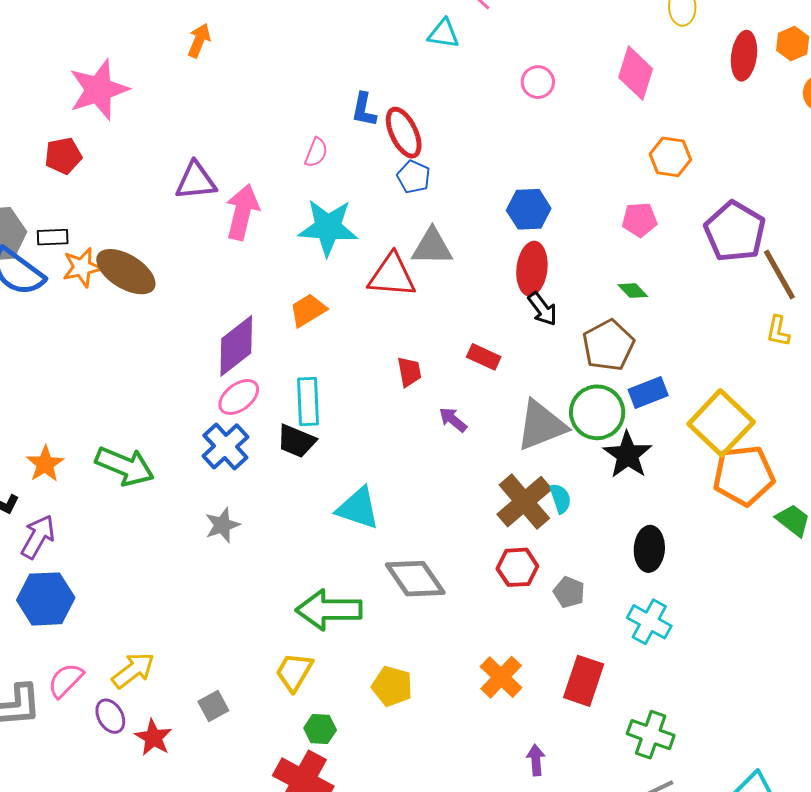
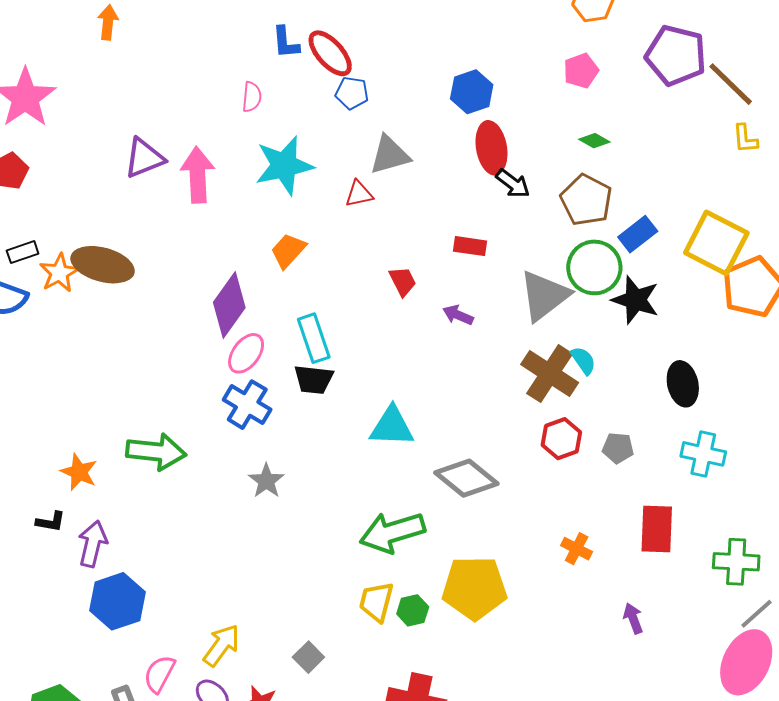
red triangle: (392, 276) -> (359, 194), size x0.6
orange cross: (501, 677) -> (577, 549), size x0.7
yellow pentagon: (392, 686) -> (474, 588), size x1.6
green hexagon: (320, 729) -> (413, 610), moved

